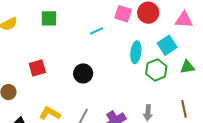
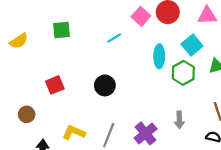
pink square: (123, 14) -> (141, 16), turned 30

